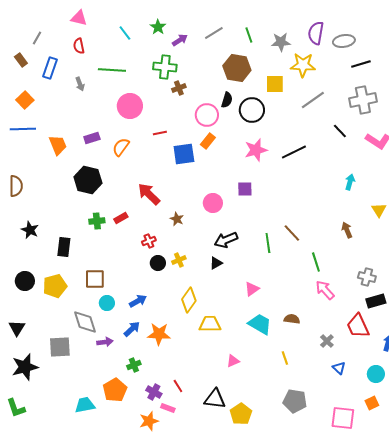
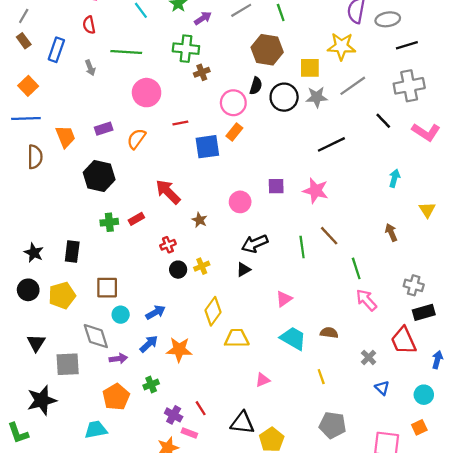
gray line: (37, 38) -> (24, 16), moved
gray star: (281, 42) -> (317, 97), moved
pink star: (256, 150) -> (316, 191), moved, turned 30
brown semicircle: (16, 186) -> (35, 157), moved
black star: (30, 230) -> (34, 253), moved
black triangle: (17, 328) -> (36, 343), moved
black star: (25, 367) -> (42, 400), moved
orange pentagon: (115, 390) -> (116, 397), moved

